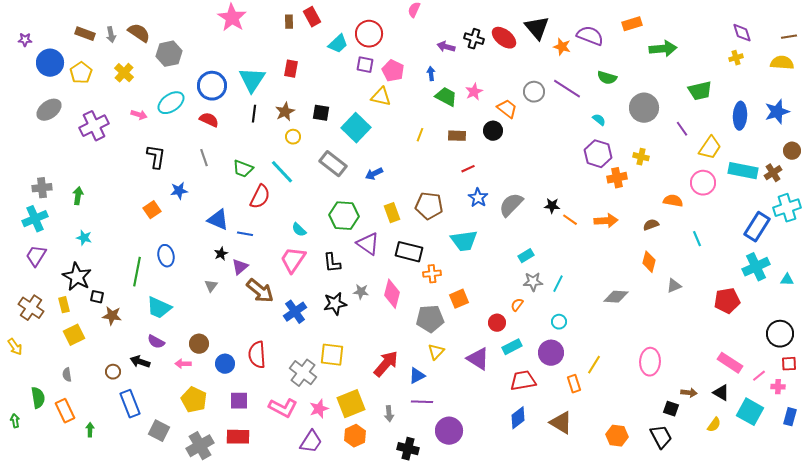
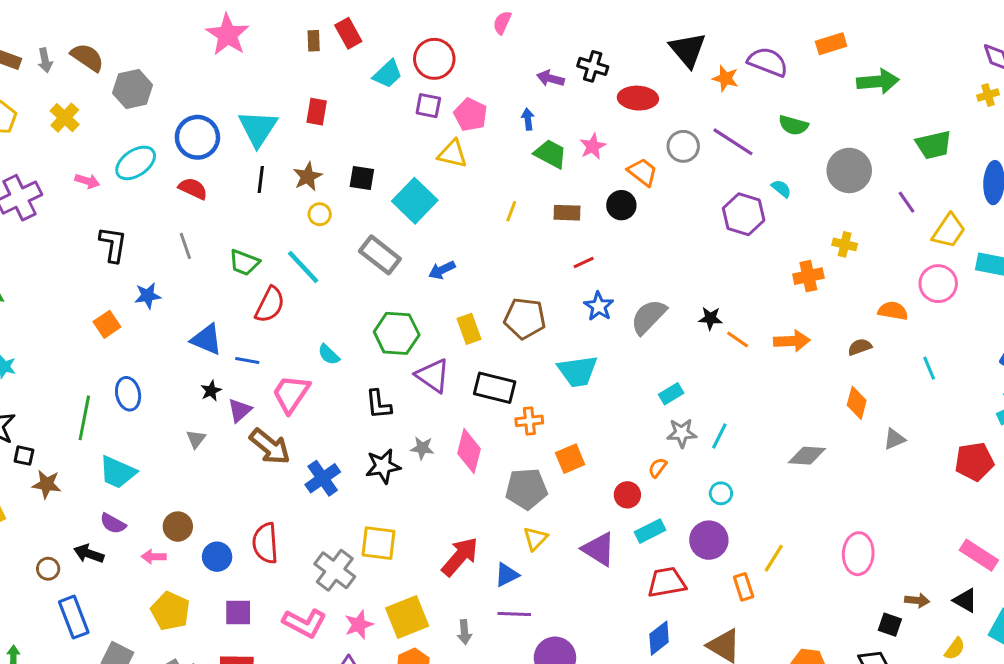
red ellipse: (504, 38) -> (638, 98), moved, turned -35
purple hexagon: (598, 154) -> (744, 214), moved
pink trapezoid: (293, 260) -> (291, 394), moved

